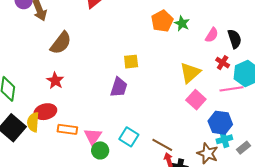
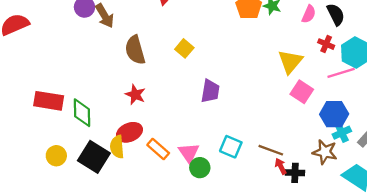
brown semicircle: (61, 43) -> (135, 50), turned 135
yellow square: (131, 62) -> (184, 48), moved, turned -35
orange rectangle: (67, 129) -> (158, 149), turned 42

